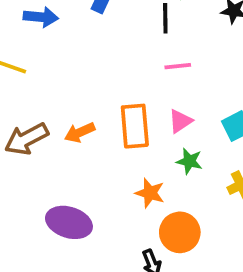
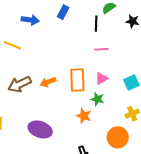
green star: (189, 161) -> (97, 99), moved
orange circle: (180, 232) -> (118, 137), moved

